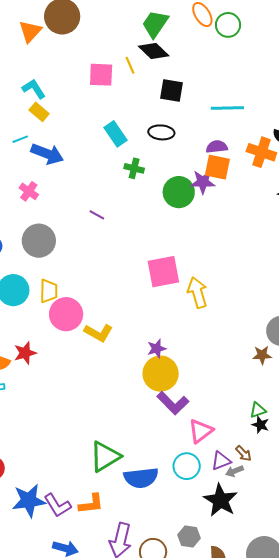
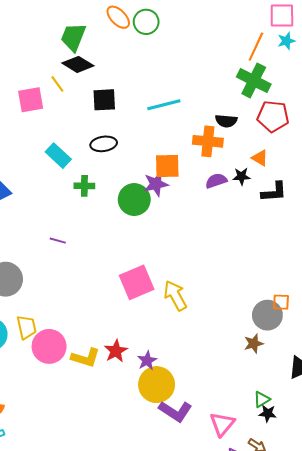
purple semicircle: (217, 147) -> (216, 181), moved
red star: (25, 353) -> (116, 351), moved
pink triangle: (201, 431) -> (222, 424), moved

